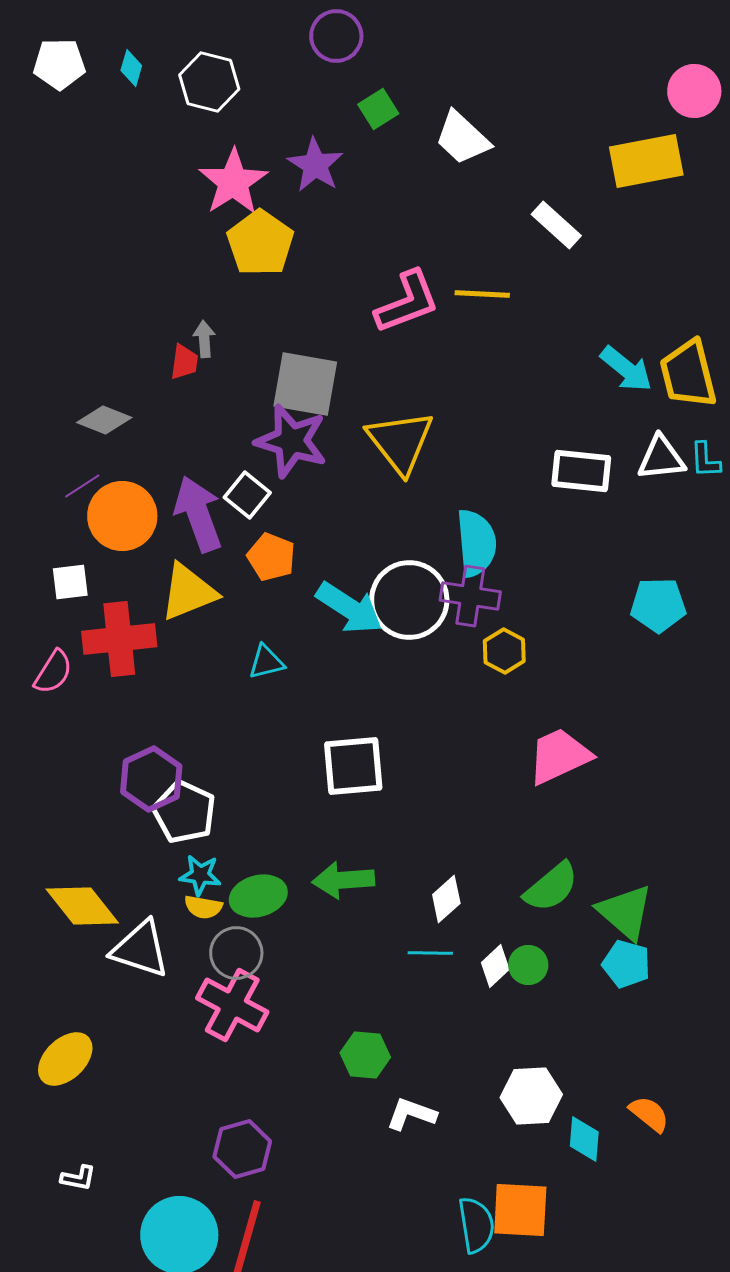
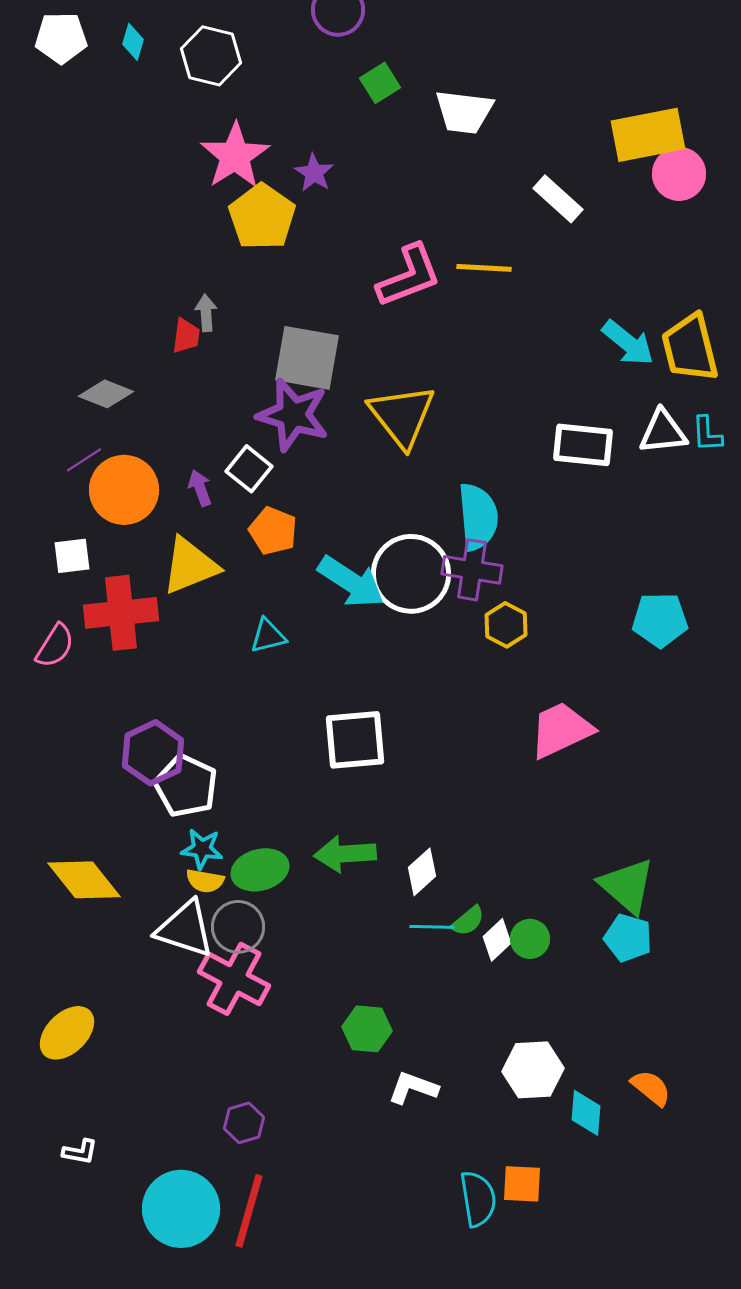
pink circle: (694, 91) -> (679, 174), moved
white trapezoid: (462, 138) -> (464, 112), turned -36
purple star: (315, 165) -> (314, 173), moved, size x0.7
purple arrow: (198, 514) -> (200, 488), size x0.5
cyan pentagon: (658, 605) -> (660, 620), moved
green semicircle: (551, 887) -> (468, 921), moved, size x0.6
white diamond: (446, 899) -> (422, 872), moved
white triangle: (140, 949) -> (185, 929), moved
purple hexagon: (242, 1149) -> (244, 1123), size x0.7
orange square: (520, 1210) -> (522, 1184), size x0.7

